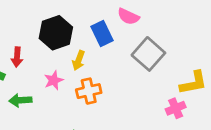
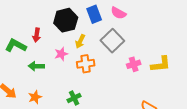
blue rectangle: (102, 34) -> (94, 14), moved
gray square: (148, 54) -> (112, 41), moved
pink cross: (176, 108) -> (134, 64), moved

